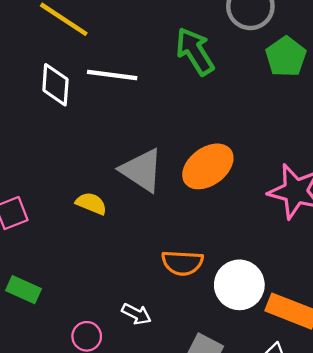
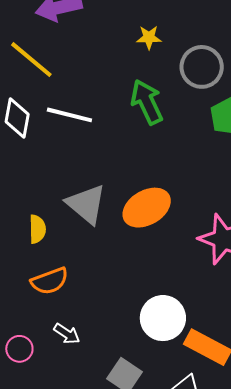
yellow semicircle: (91, 203) -> (37, 229), turned 60
orange semicircle: (182, 263) -> (50, 281), moved, turned -30

